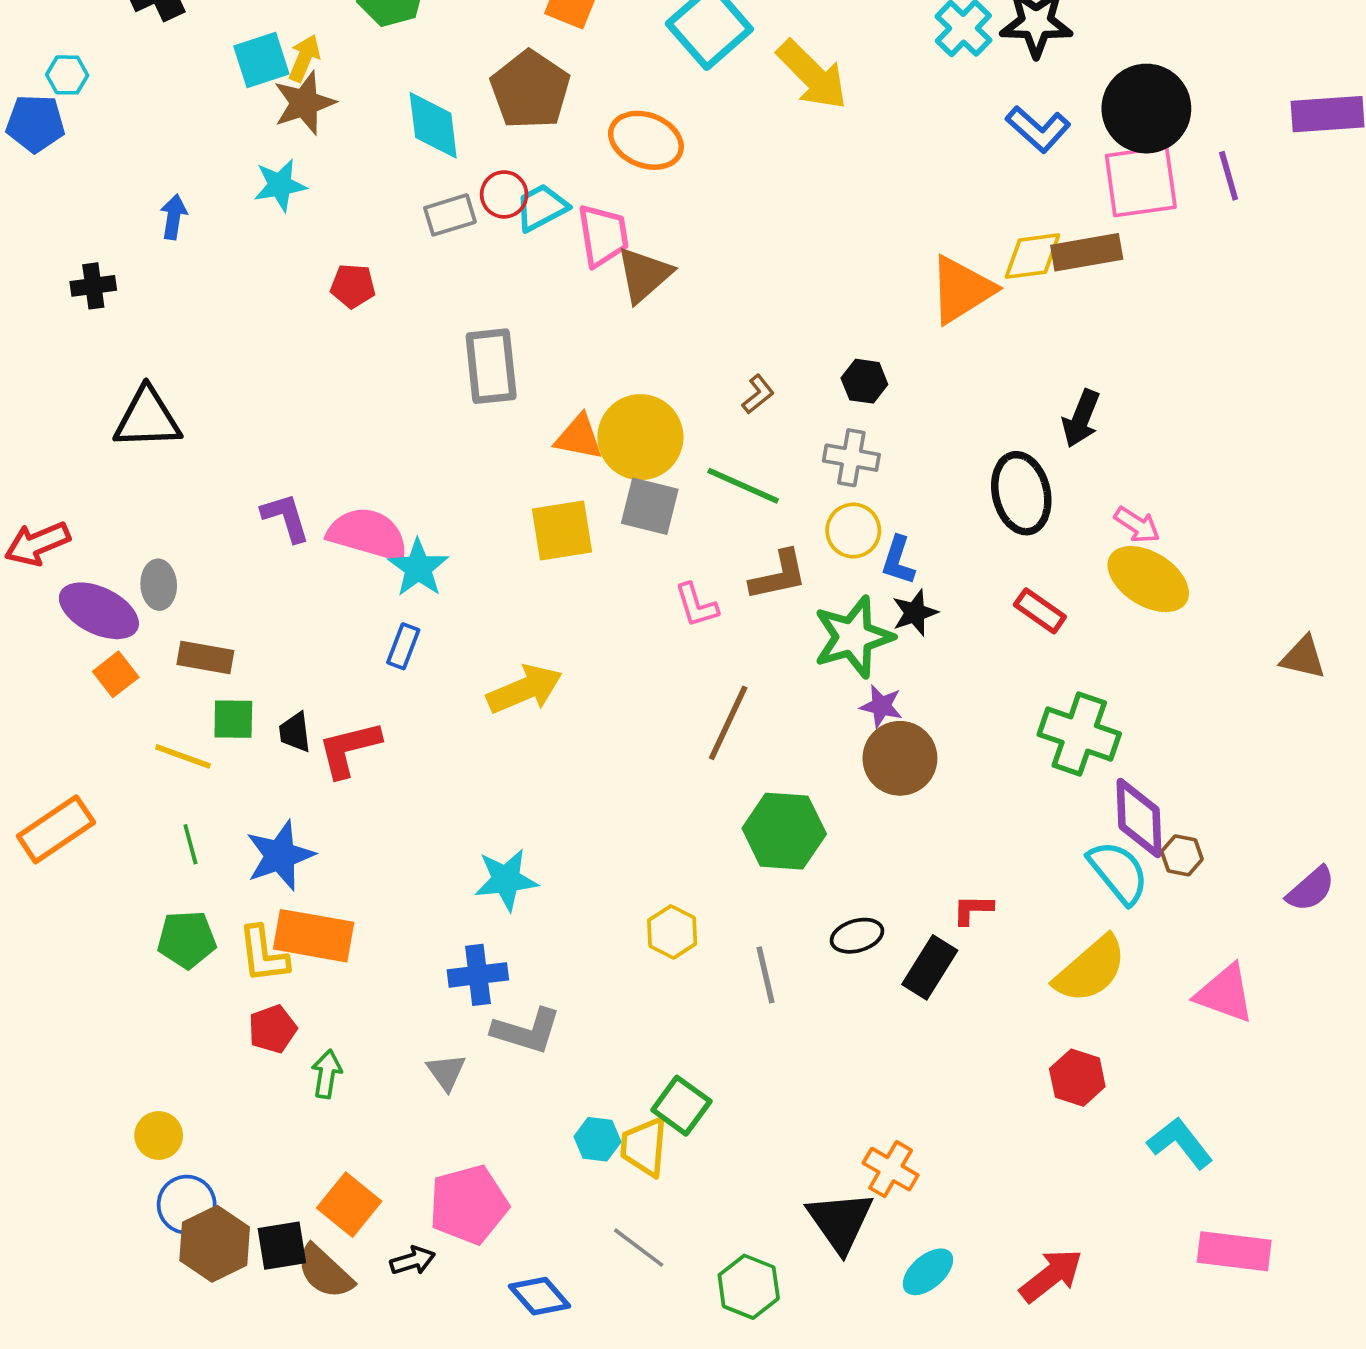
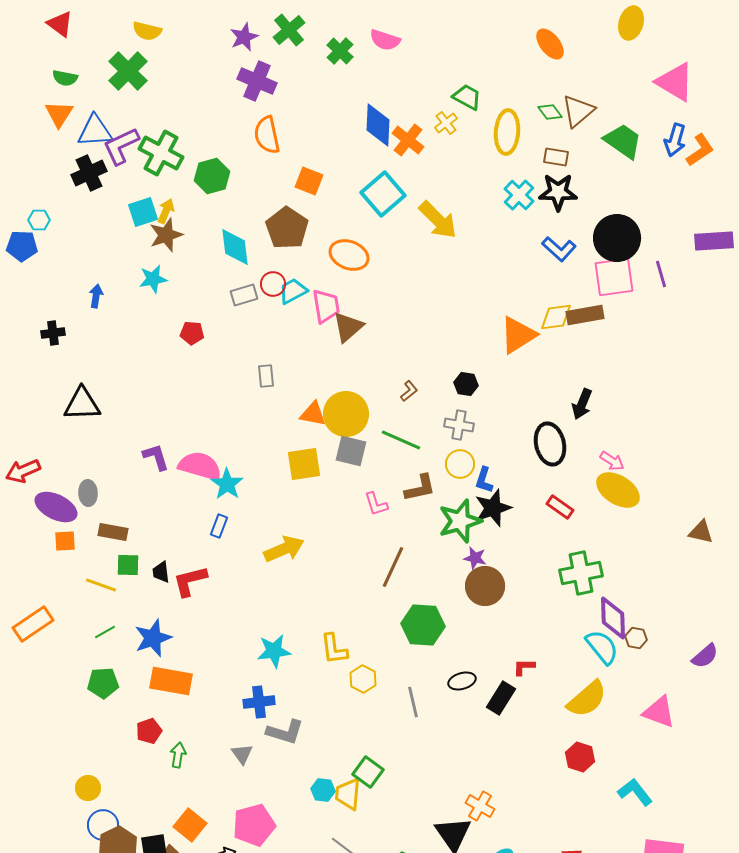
gray rectangle: (491, 366) -> (266, 376), size x0.6
black star: (915, 613) -> (493, 508), size x1.5
orange square: (116, 674) -> (65, 541), turned 35
green cross: (1079, 734) -> (581, 573), turned -30
green line: (190, 844) -> (105, 632), turned 75
yellow L-shape: (263, 954) -> (334, 649), moved

